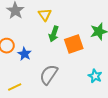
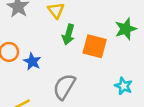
orange square: (74, 44) -> (95, 46), turned 36

